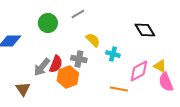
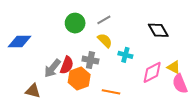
gray line: (78, 14) -> (104, 20), moved
green circle: (48, 23) -> (75, 23), moved
brown triangle: (23, 89) -> (33, 91), turned -42
orange line: (119, 89) -> (111, 92), moved

